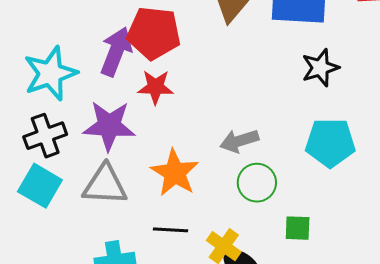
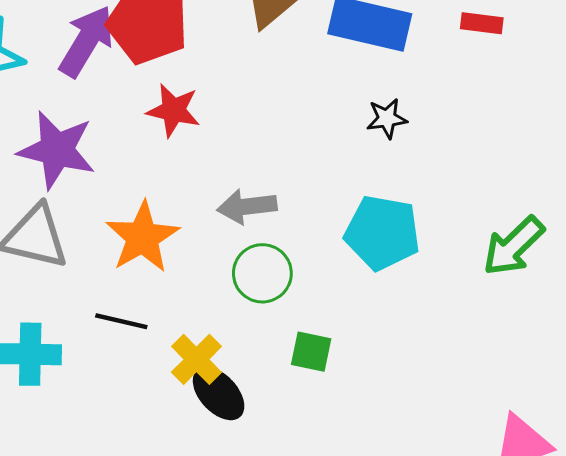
black star: (320, 68) -> (387, 118), size x0.7
red star: (156, 87) -> (173, 110), moved

